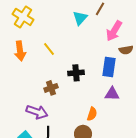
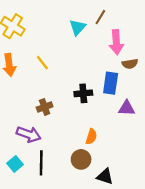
pink arrow: (114, 31) -> (116, 42), turned -35
black cross: (76, 73) -> (83, 93), moved
purple triangle: (112, 94) -> (127, 108), moved

